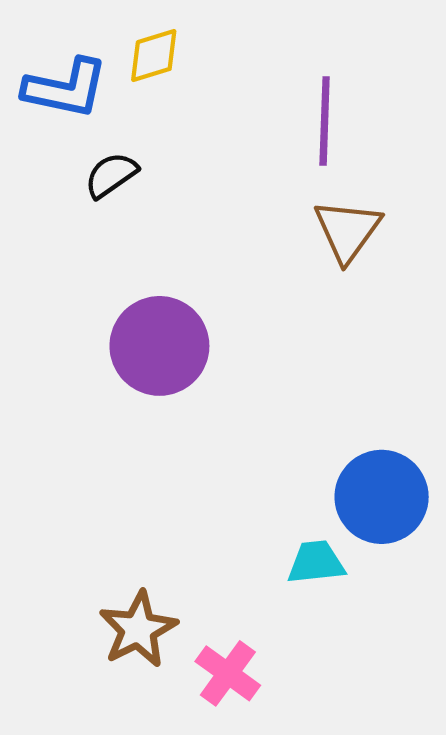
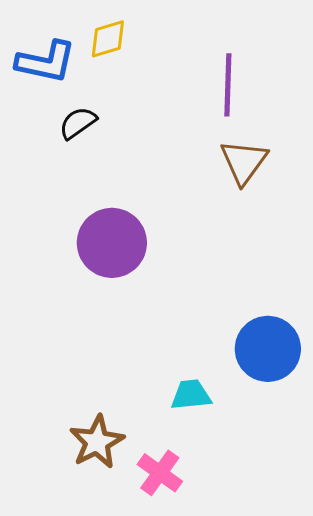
cyan trapezoid: (316, 562) -> (191, 395), moved

